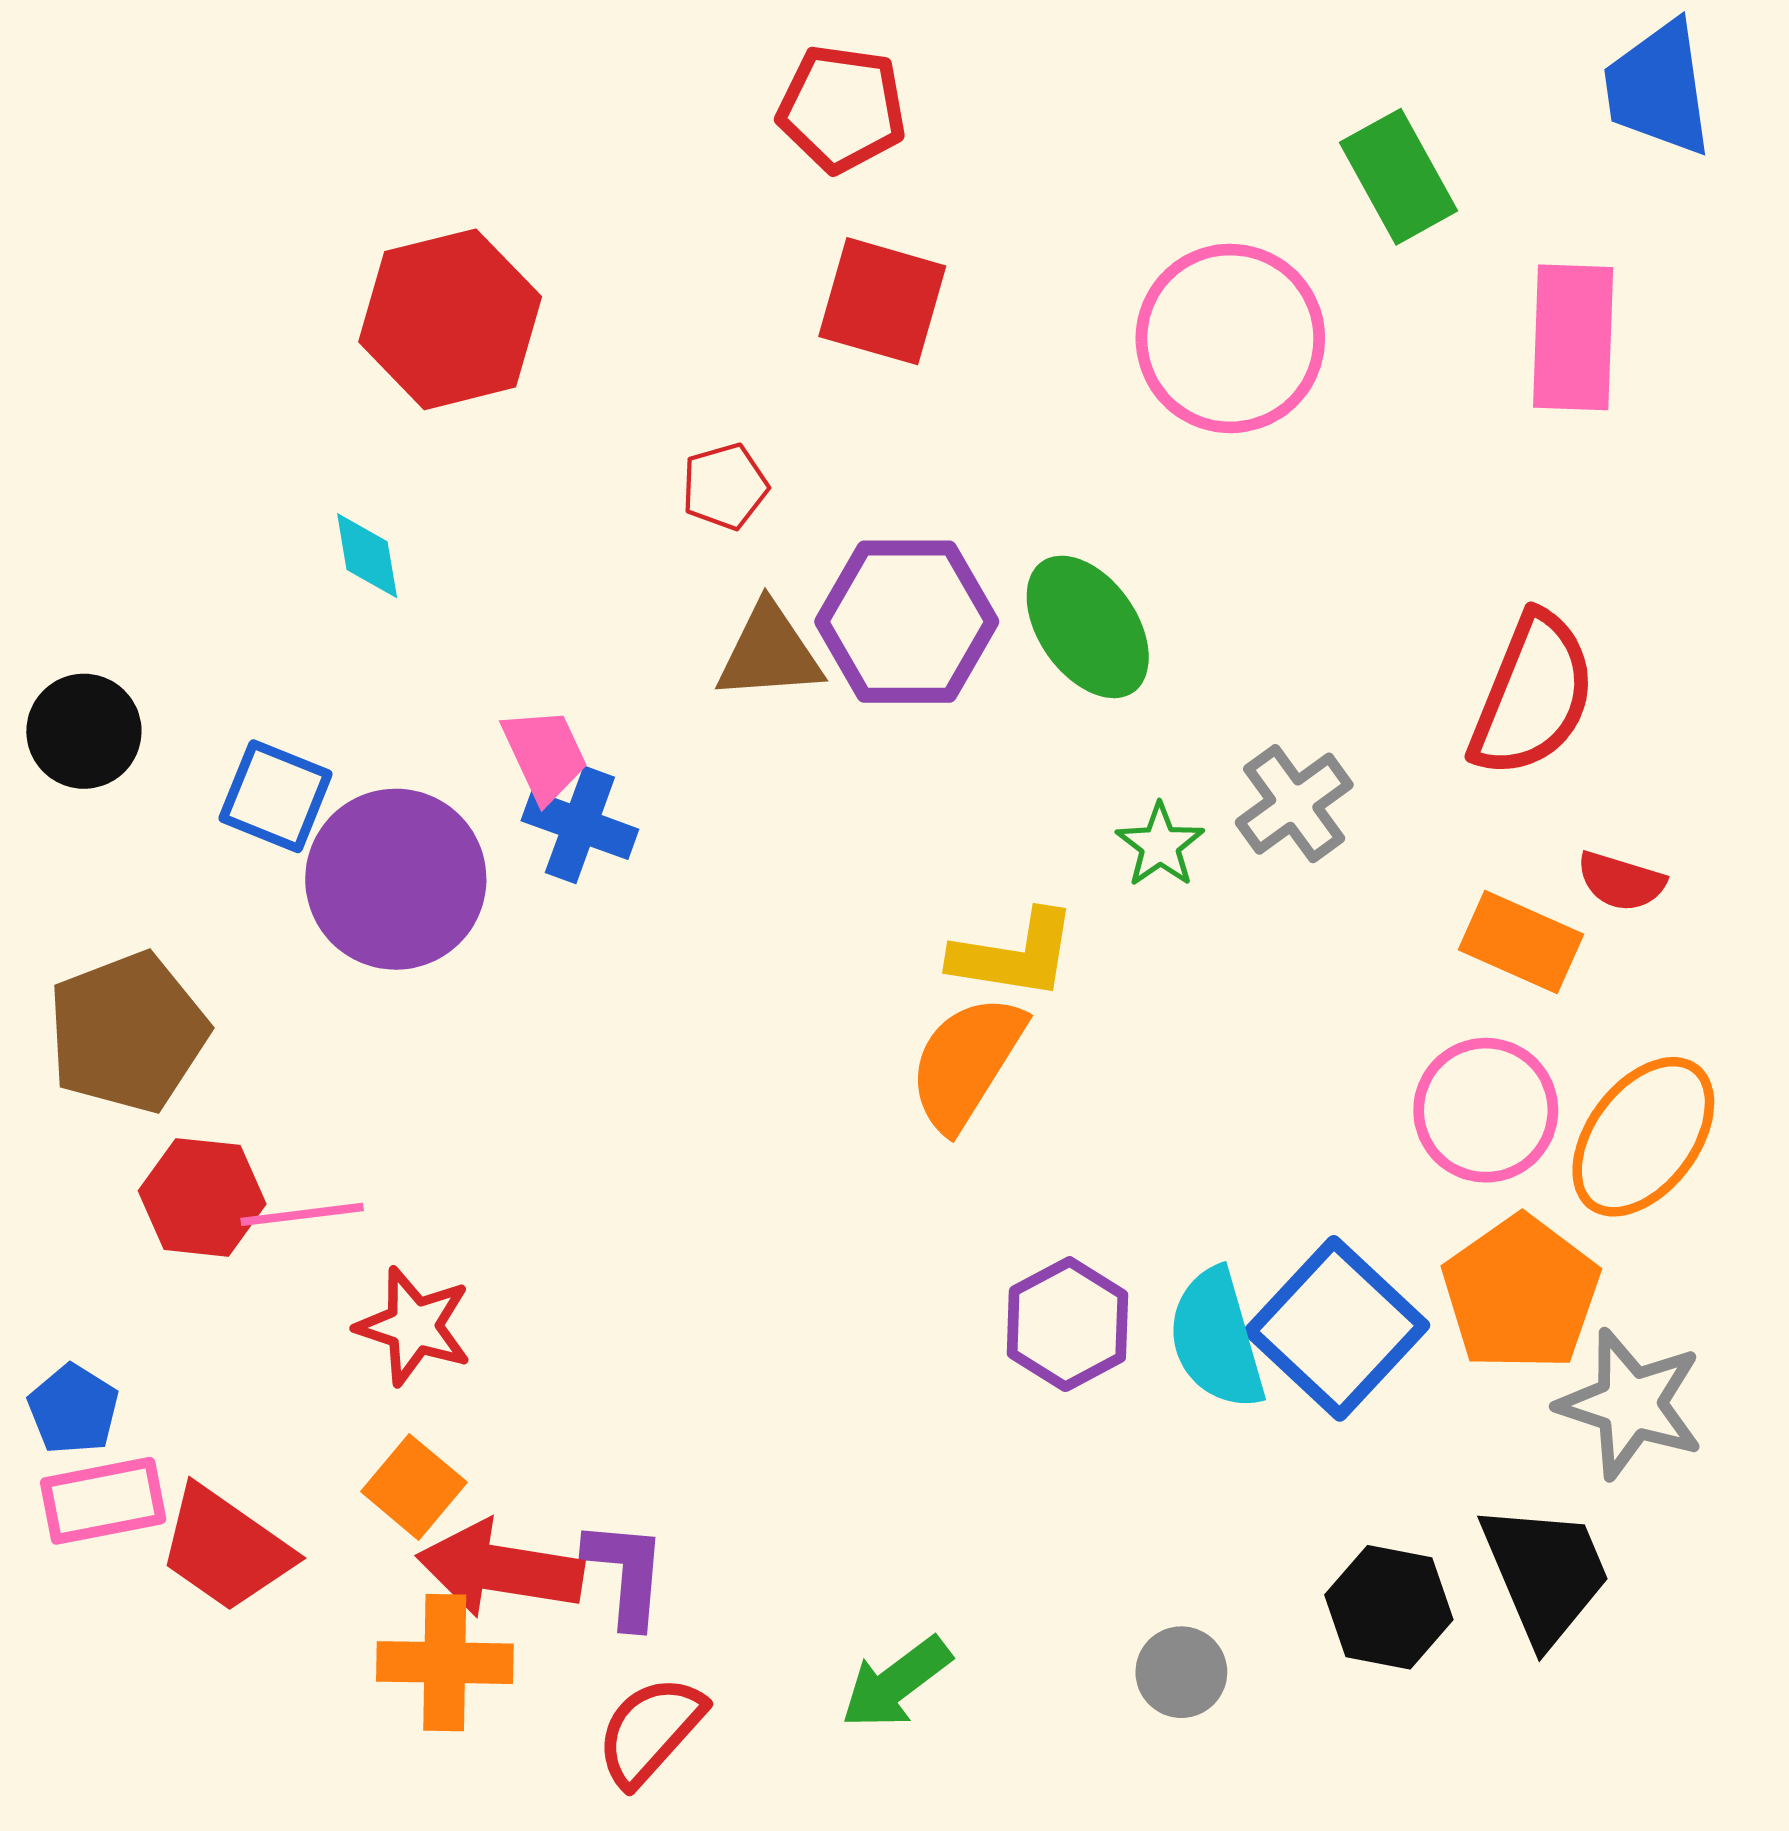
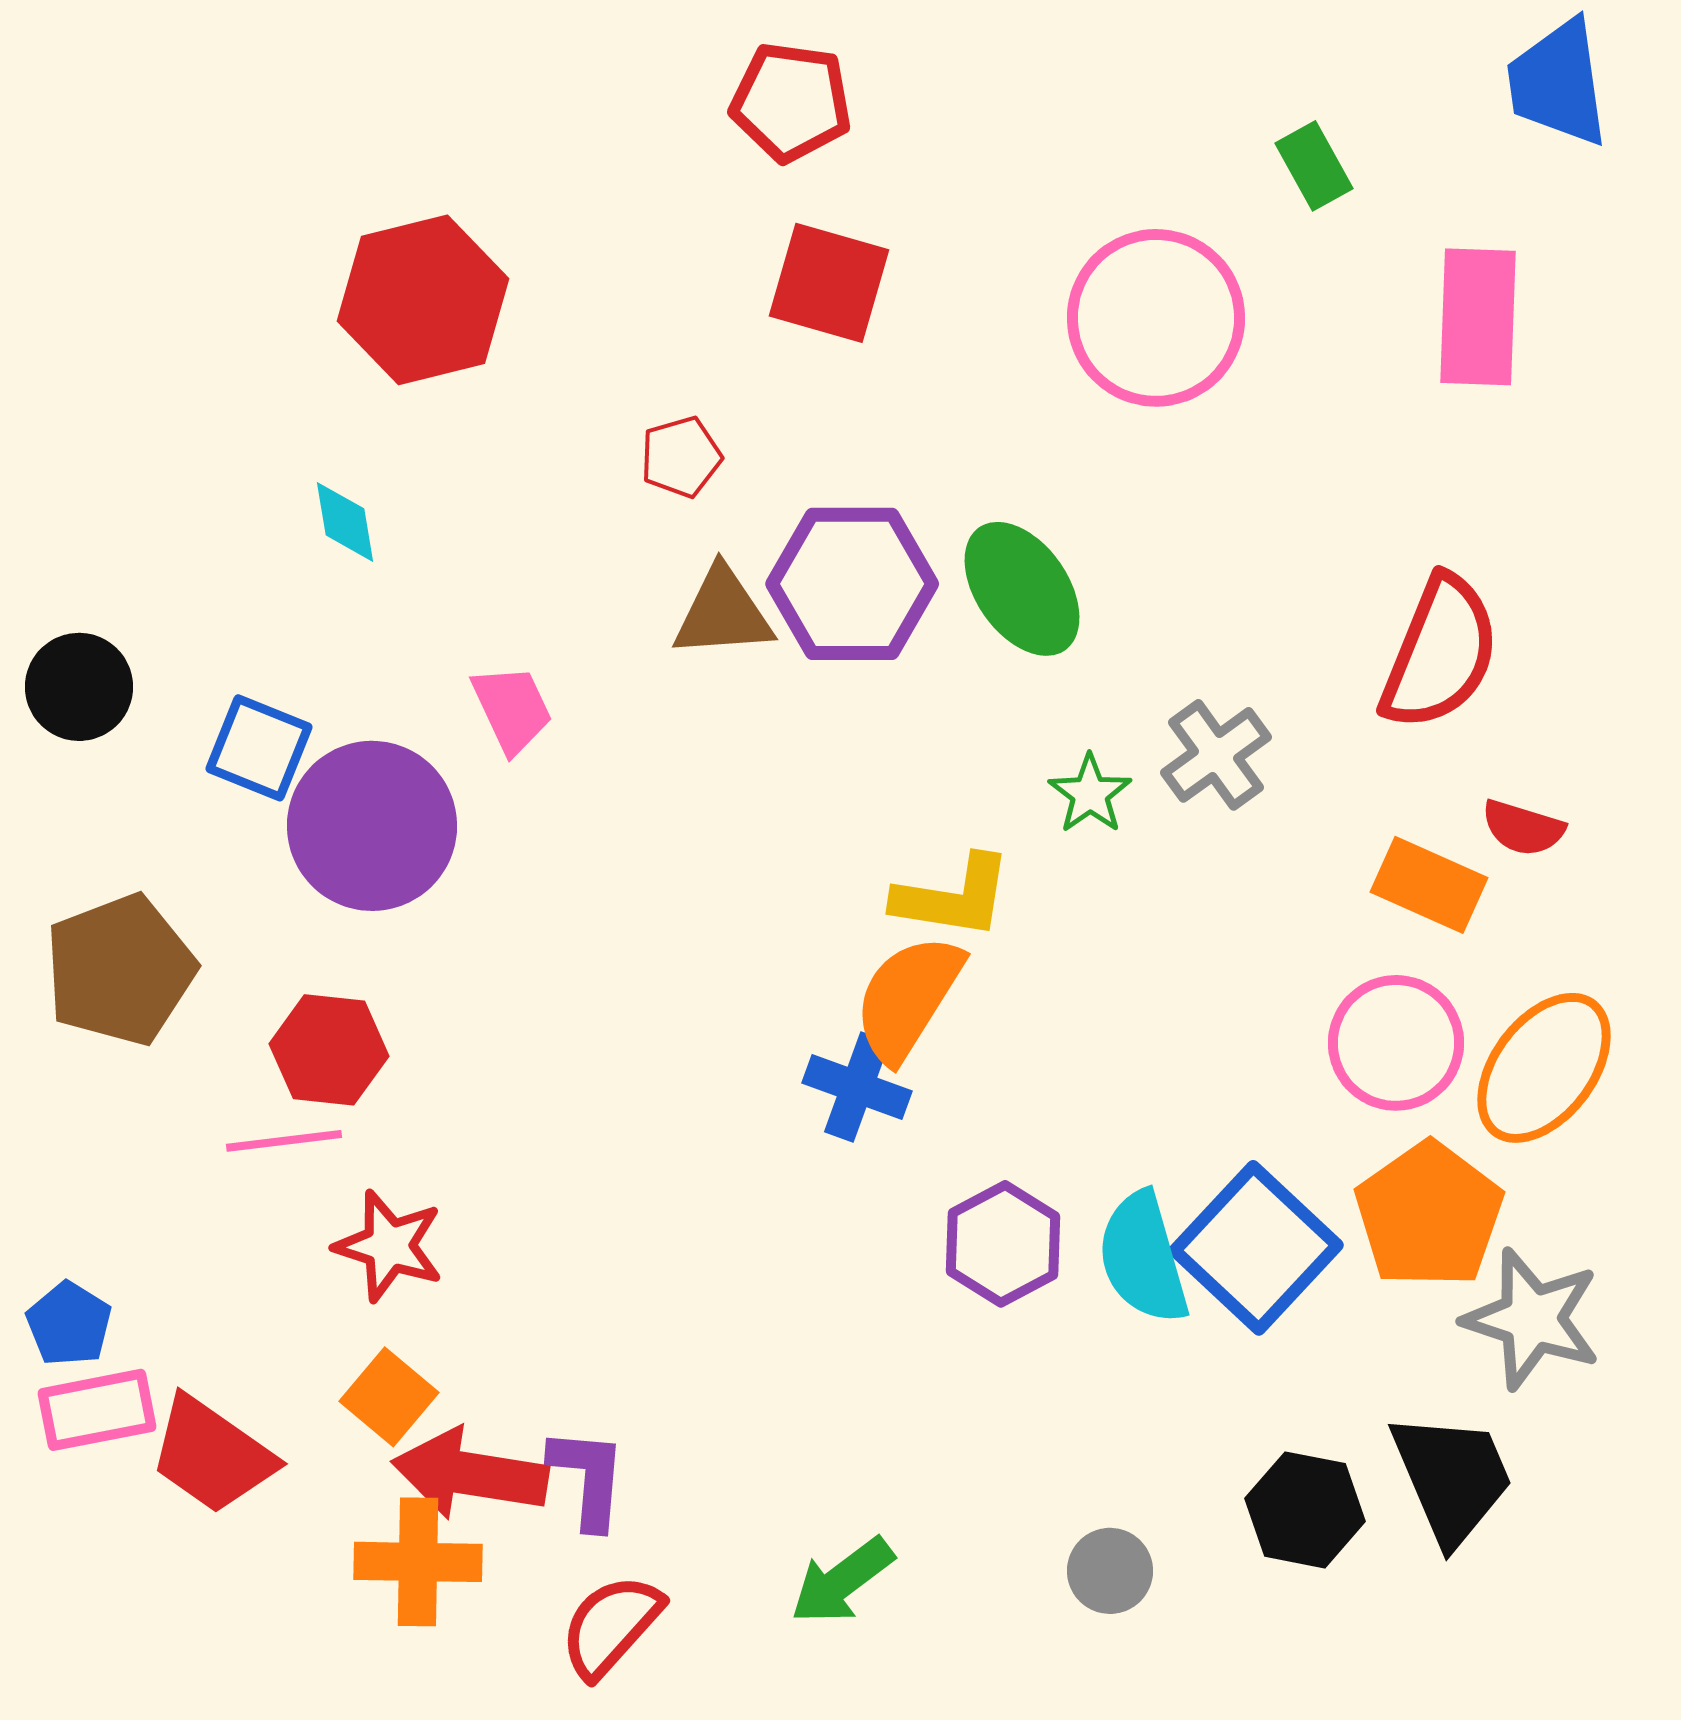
green rectangle: (1398, 177) -> (1314, 166), size x0.7
blue cross: (580, 825) -> (857, 1087), moved
red hexagon: (202, 1197) -> (329, 1050), moved

